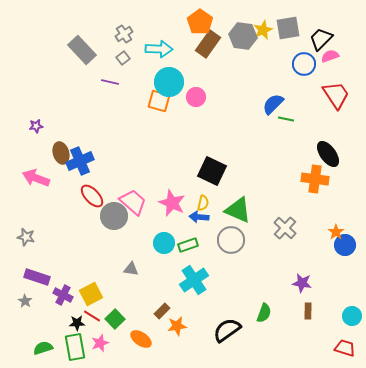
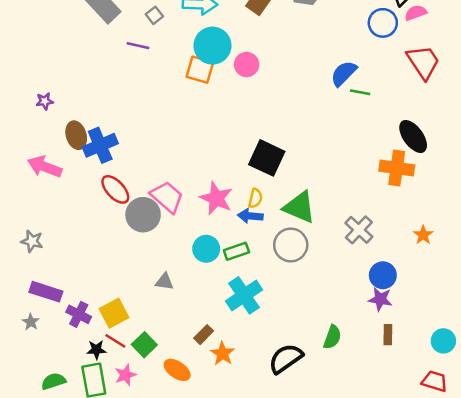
blue circle: (345, 245) -> (383, 275), moved
orange star: (177, 326) -> (223, 354), turned -30

